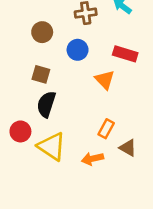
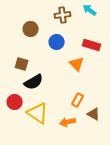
brown square: (41, 74) -> (22, 64), moved
black semicircle: (46, 104) -> (34, 82), turned -138

